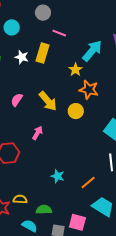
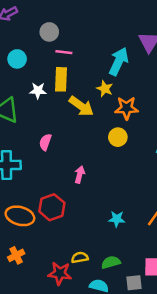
pink line: (59, 33) -> (64, 52), moved
yellow arrow: (48, 101) -> (81, 106), moved

